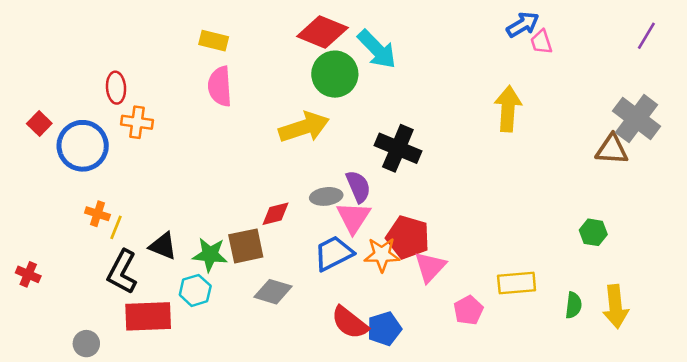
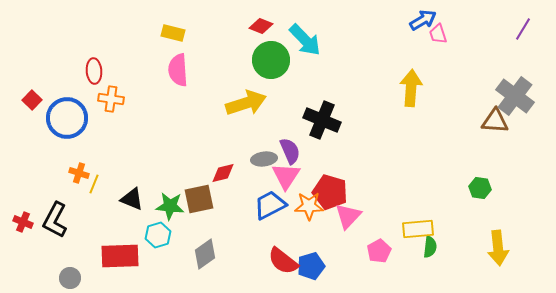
red diamond: (322, 32) -> (261, 26), size x0.6
black L-shape: (122, 272) -> (55, 220), moved
gray diamond: (273, 292) -> (205, 254), moved, turned -52
green semicircle: (573, 305) -> (430, 247), moved

